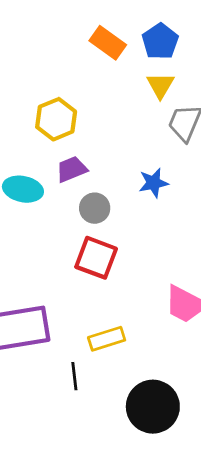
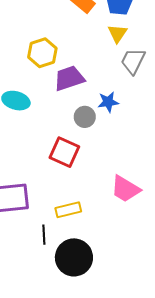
purple trapezoid: (72, 169) -> (69, 78), moved, size x1.4
gray circle: (95, 208) -> (85, 117), moved
black circle: (153, 407) -> (74, 257), moved

